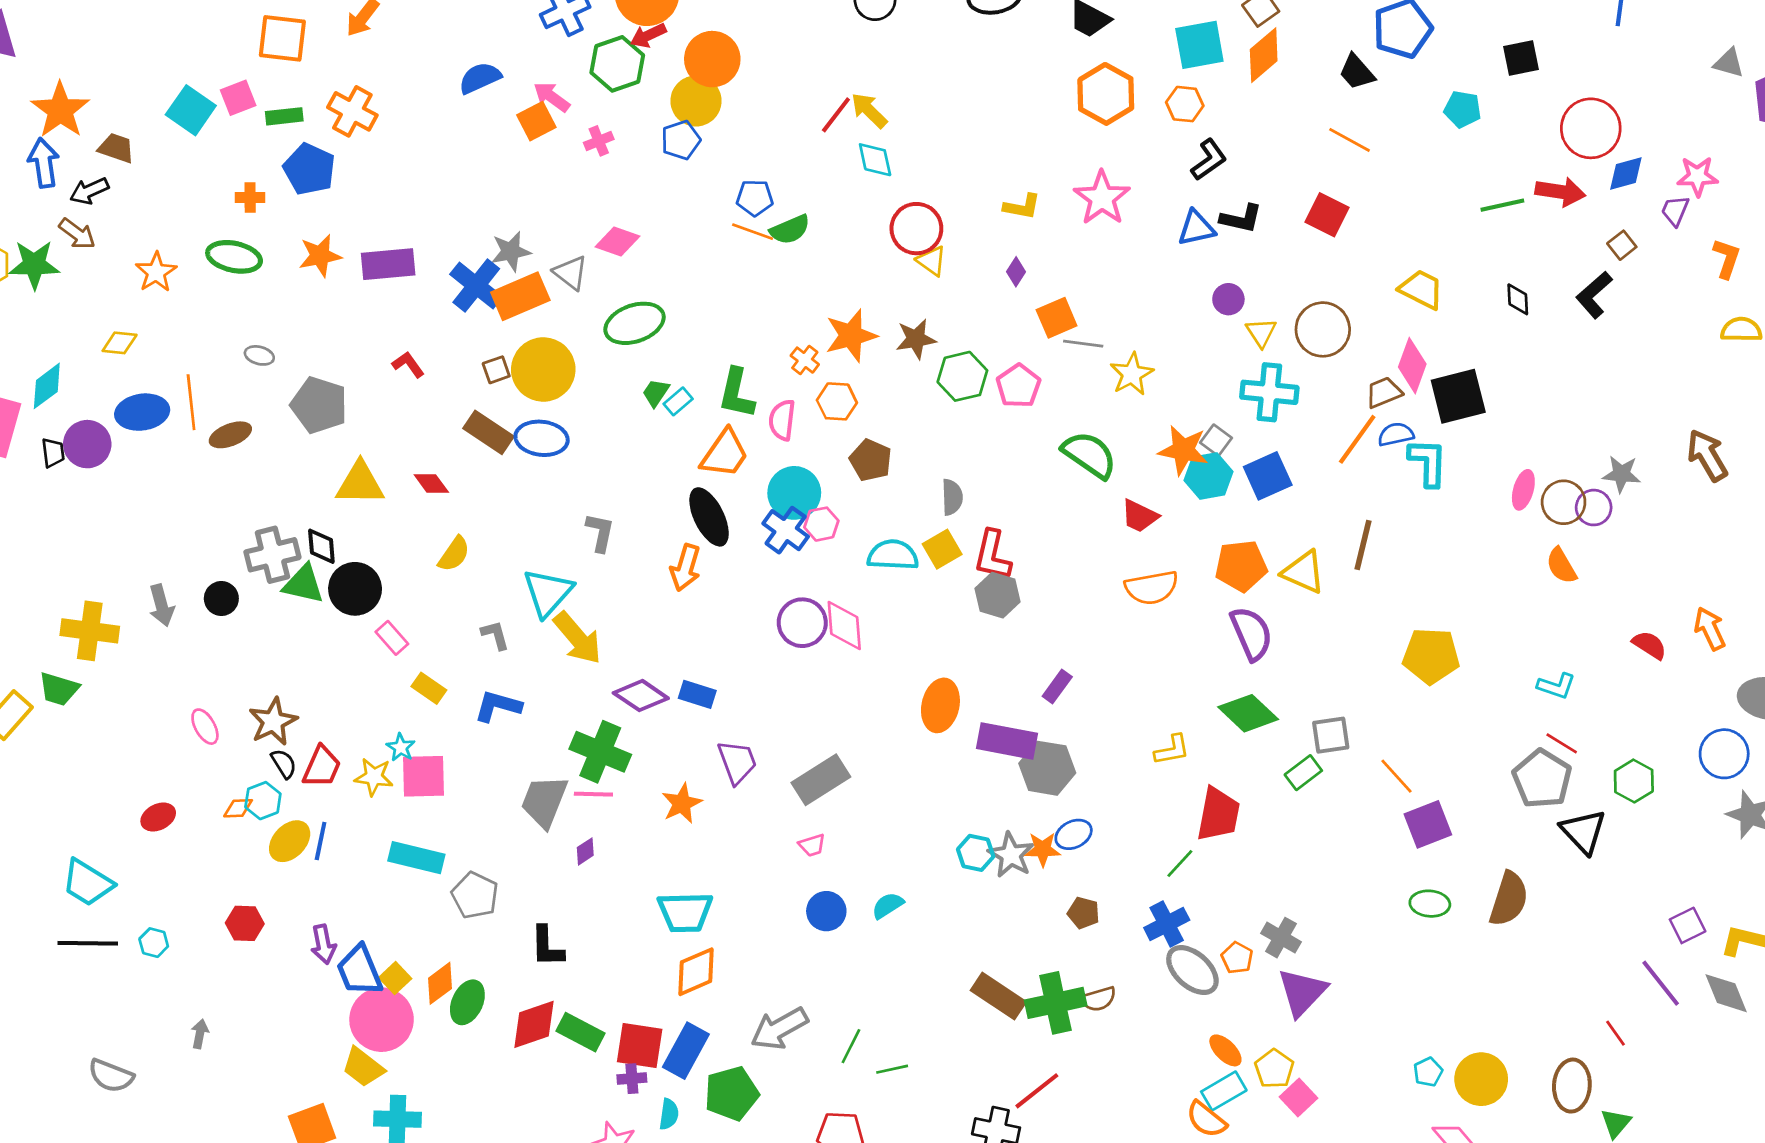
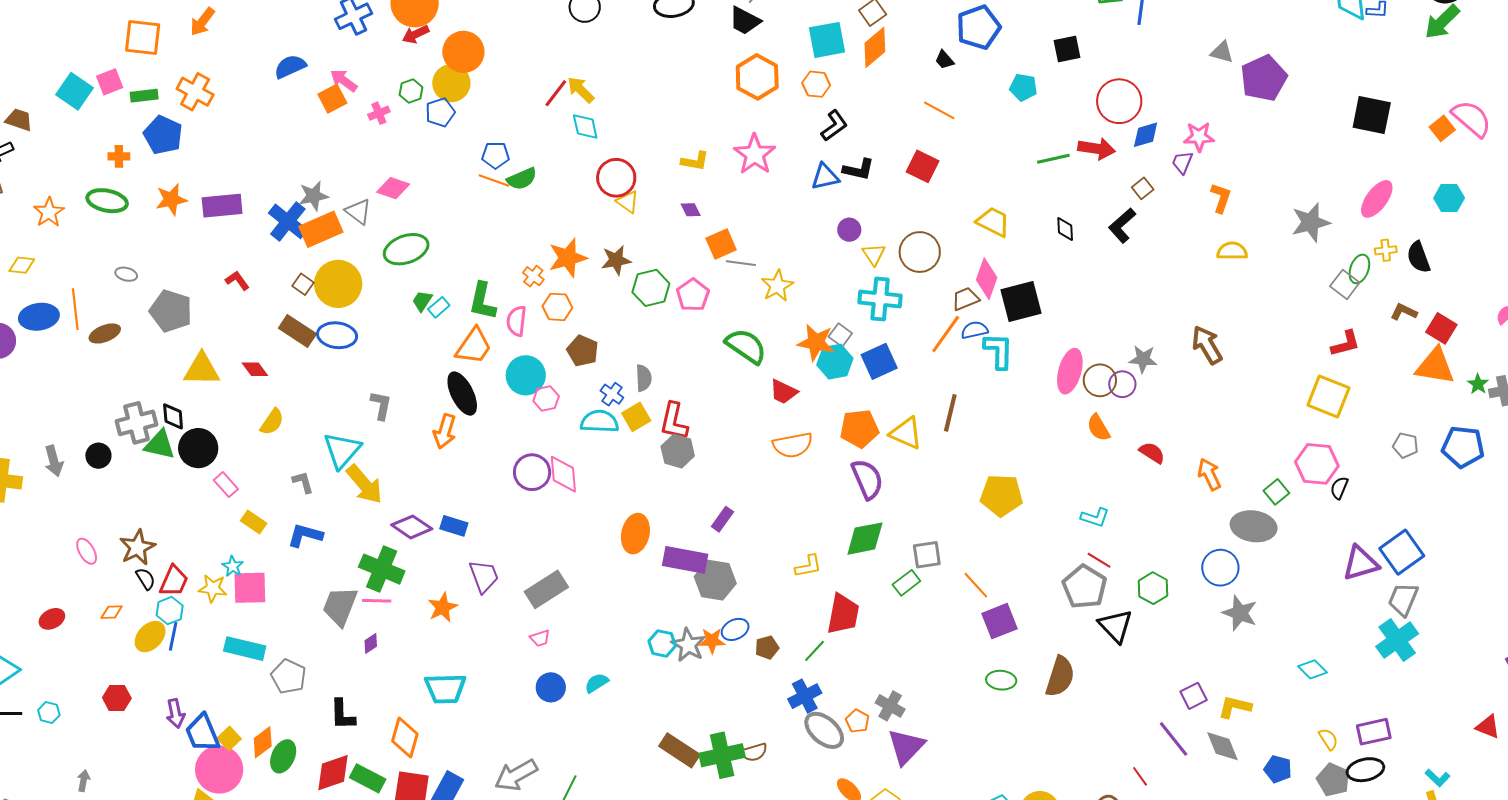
green hexagon: (617, 64) -> (411, 91), moved, size x0.6
black trapezoid: (1357, 72) -> (944, 60), size x0.7
purple diamond: (1016, 272) -> (691, 210), turned -60
brown square: (496, 370) -> (303, 284), turned -35
pink ellipse: (1523, 490) -> (1070, 371), size x1.5
blue cross: (786, 530) -> (612, 394), moved, size x0.7
red semicircle: (1649, 645) -> (1152, 453), moved
green diamond: (1248, 713) -> (865, 539), turned -54
cyan hexagon: (263, 801) -> (170, 611), moved
brown pentagon: (1084, 913) -> (767, 647), moved, turned -30
orange diamond: (696, 972) -> (405, 738), moved, turned -51

